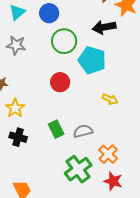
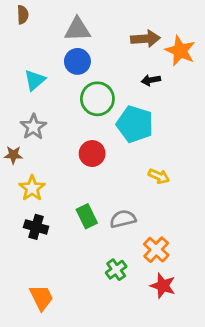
cyan triangle: (17, 12) -> (35, 80), moved
black arrow: (104, 27) -> (151, 80), size x0.6
gray star: (16, 45) -> (33, 127), moved, turned 30
green cross: (78, 169) -> (116, 270), size x0.6

